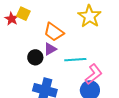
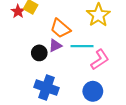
cyan line: (75, 60) -> (82, 46), moved
pink L-shape: (94, 74) -> (100, 60), moved

